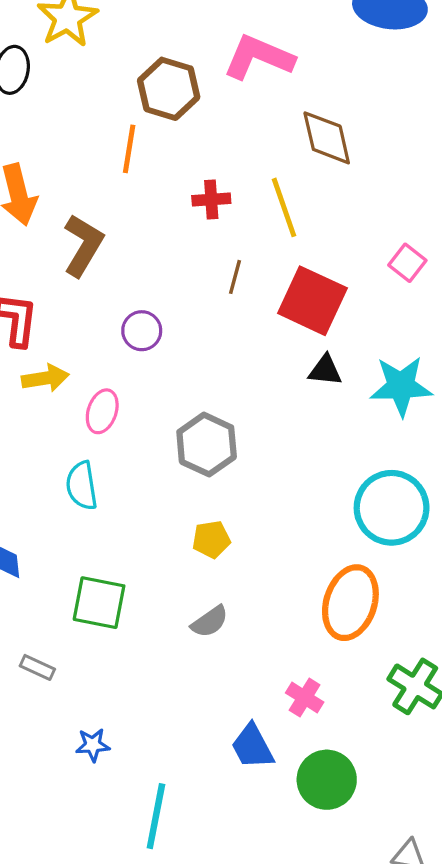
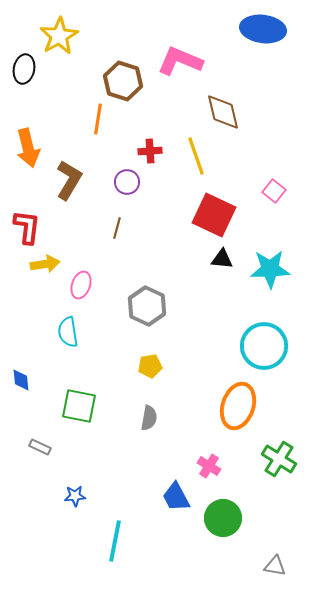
brown line: (235, 277) -> (117, 228), moved
purple circle: (142, 331) -> (127, 182), moved
gray semicircle: (210, 622) -> (149, 418), turned -45

